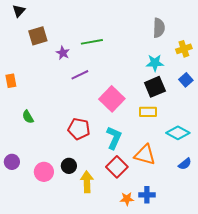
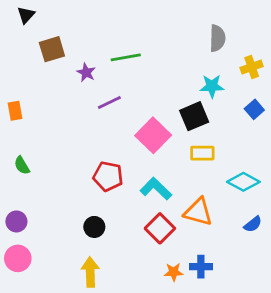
black square: (155, 87) -> (194, 116), moved
green semicircle: (28, 117) -> (22, 165), moved
cyan L-shape: (114, 138) -> (156, 189), turned -70
pink circle: (44, 172) -> (18, 258), moved
yellow arrow: (87, 182) -> (90, 272), moved

